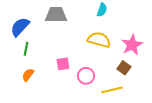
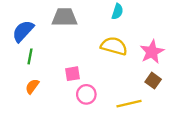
brown square: (124, 68) -> (153, 81), moved
pink circle: (86, 76) -> (86, 94), moved

